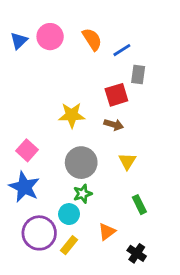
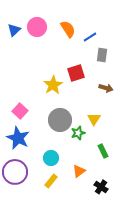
red square: (116, 95) -> (76, 73), moved
yellow star: (72, 115) -> (53, 85), turned -30
brown arrow: (114, 125) -> (106, 88), moved
green star: (83, 194) -> (78, 133), moved
purple circle: (39, 233) -> (15, 172), moved

